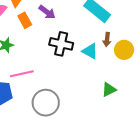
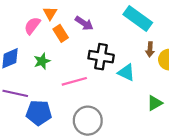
cyan triangle: (90, 51) -> (126, 72), moved
pink line: (22, 74) -> (74, 81), moved

